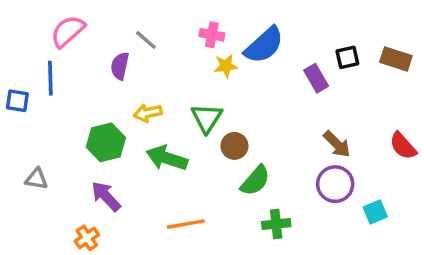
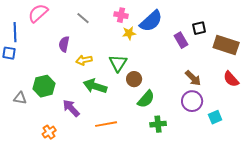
brown rectangle: (396, 59) -> (226, 45), moved, size x1.4
purple semicircle: (120, 66) -> (64, 44), moved
blue line: (50, 78) -> (15, 32), moved
green hexagon: (106, 142) -> (44, 86), moved
purple arrow: (106, 196) -> (71, 108), moved

